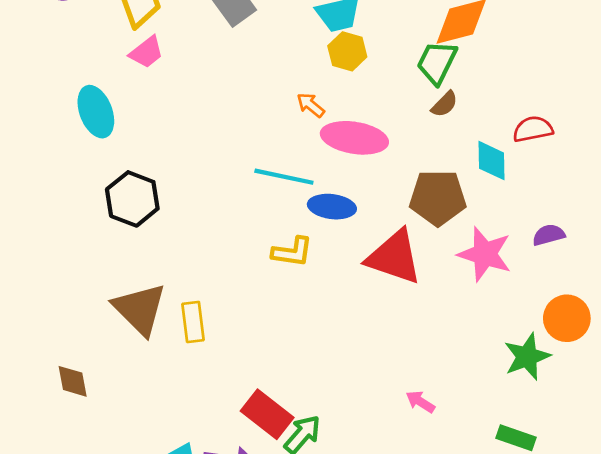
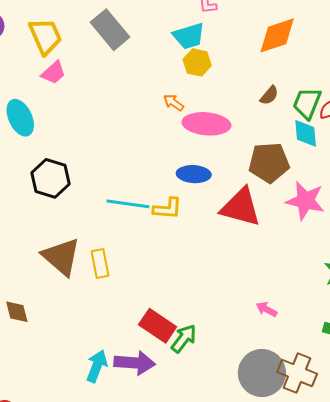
green trapezoid: (437, 62) -> (307, 103), moved
cyan line: (284, 177) -> (128, 204), moved

